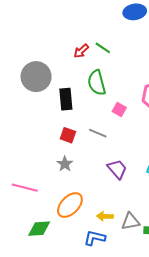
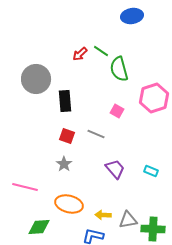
green semicircle: (97, 83) -> (119, 69), moved
orange ellipse: (70, 205) -> (69, 204), turned 60

